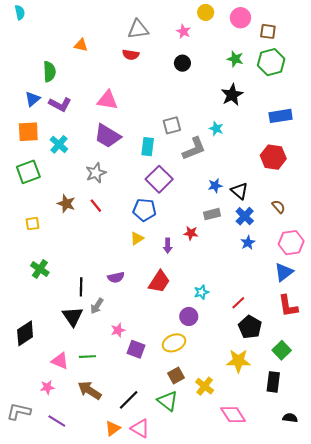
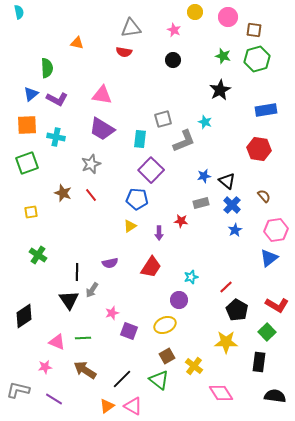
cyan cross: (59, 144) -> (56, 137), turned -30
red L-shape: (288, 306) -> (277, 305), moved, turned -50
black semicircle: (290, 418) -> (275, 396), size x1.5

